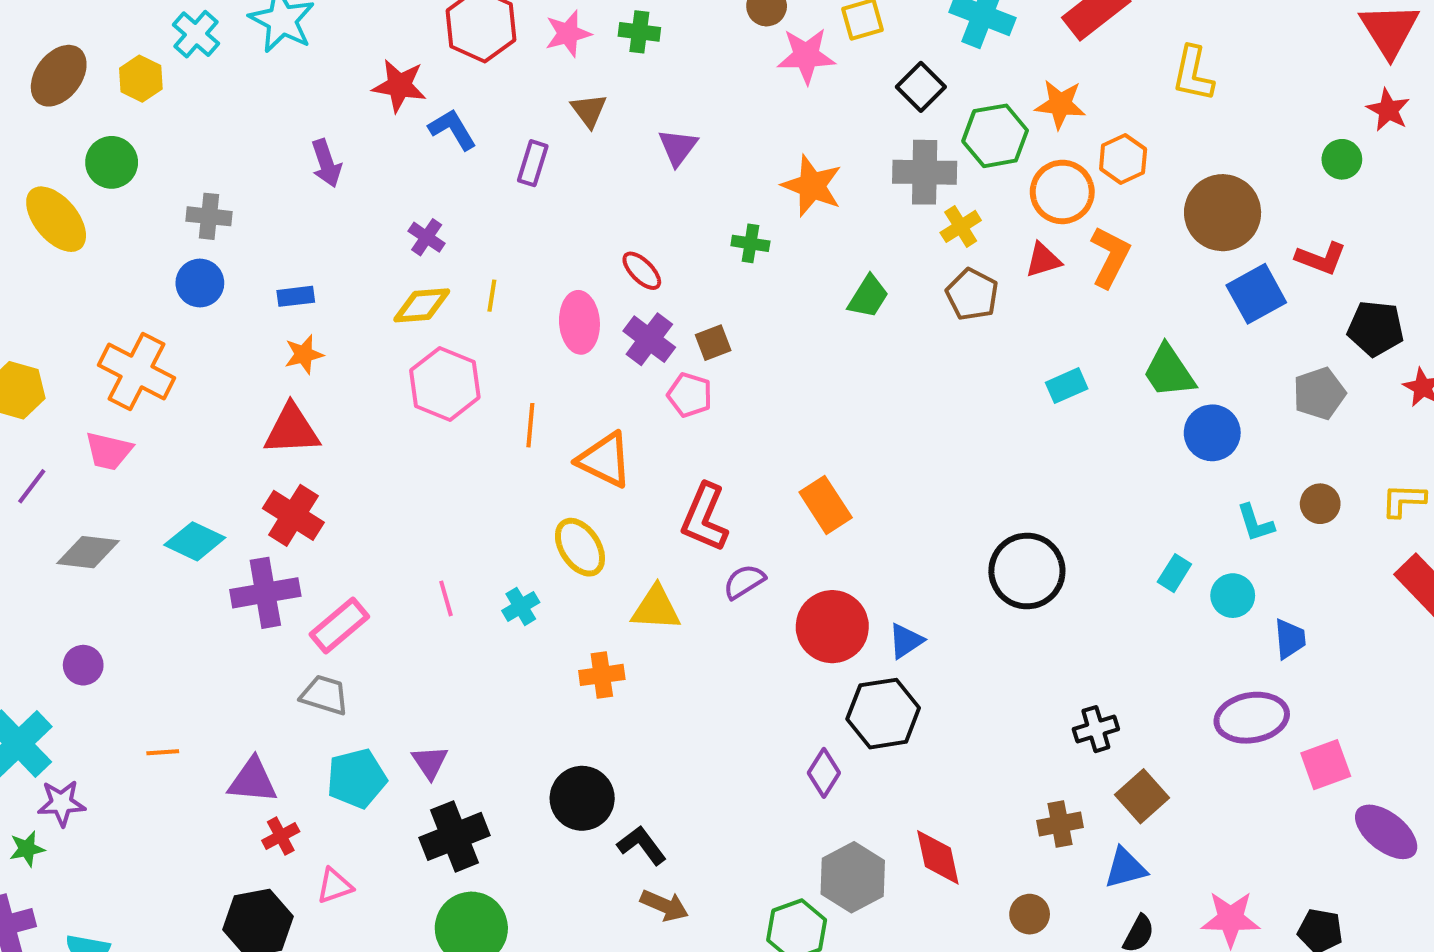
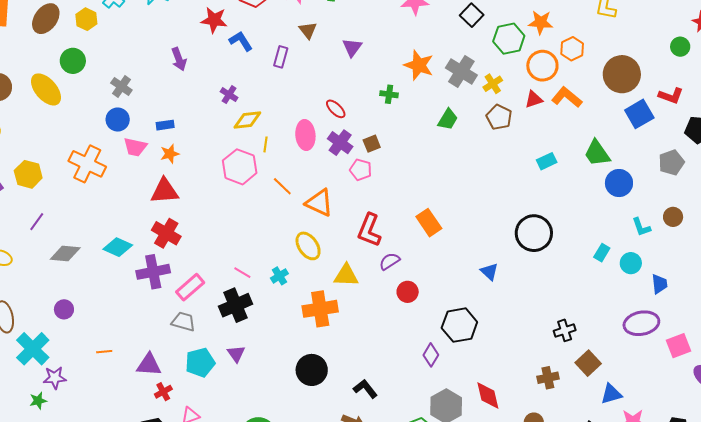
gray cross: (925, 172) -> (461, 72), moved, turned 32
gray cross: (209, 216) -> (121, 86), turned 30
orange L-shape: (1110, 257) -> (567, 97), turned -76
yellow line: (492, 296) -> (265, 144), moved
yellow diamond: (422, 305) -> (247, 120), moved
orange line: (530, 425) -> (282, 186), turned -50
pink trapezoid: (109, 451) -> (135, 147), moved
black circle: (1027, 571) -> (534, 233), moved
pink line: (446, 598) -> (242, 273), turned -42
red circle: (832, 627) -> (408, 292), moved, size x0.6
blue triangle: (906, 641) -> (489, 272), moved, turned -42
orange cross: (602, 675) -> (320, 309), size x1.6
black cross: (455, 836) -> (235, 305), moved
black L-shape: (642, 845) -> (365, 389), moved
blue triangle: (1125, 868) -> (611, 394), moved

